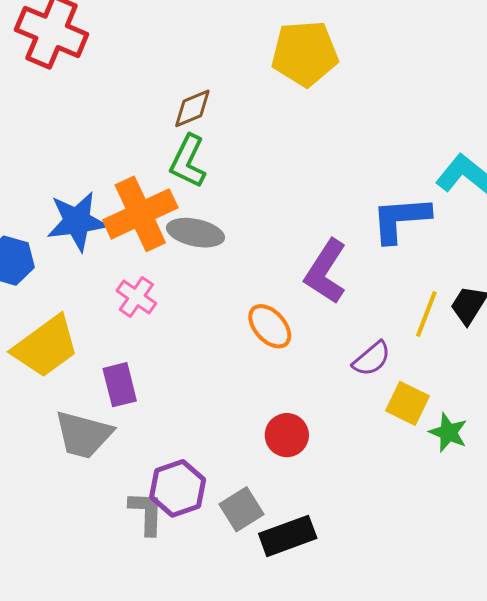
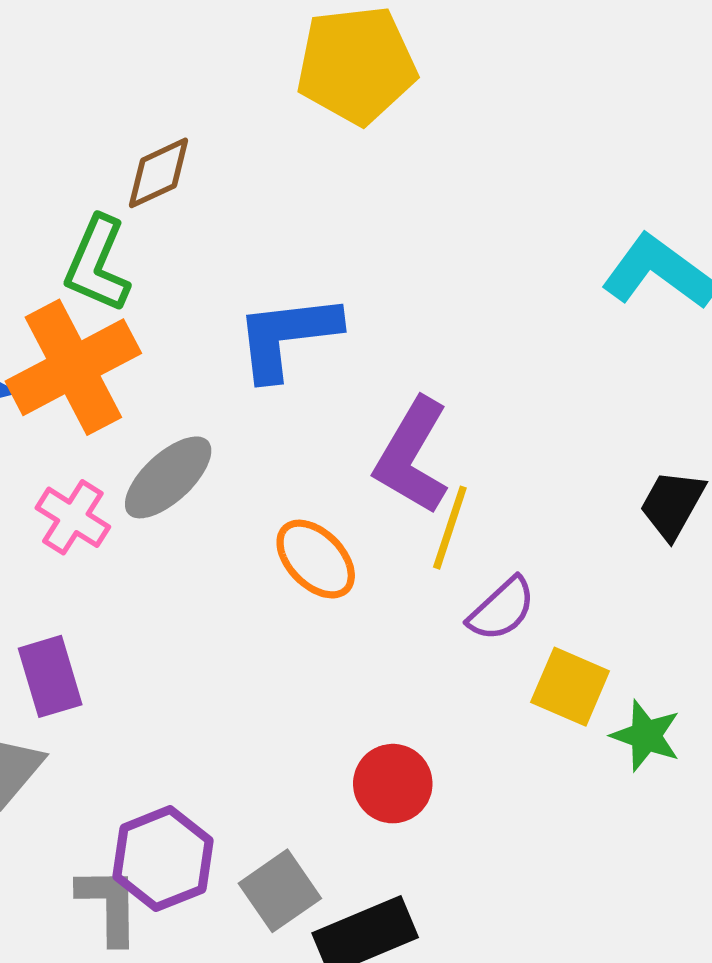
green L-shape: (188, 161) -> (97, 264), moved
blue L-shape: (401, 219) -> (287, 336), moved
gray ellipse: (195, 233) -> (168, 477), moved, turned -52
yellow line: (426, 314) -> (450, 528), moved
red circle: (287, 435) -> (393, 784), moved

